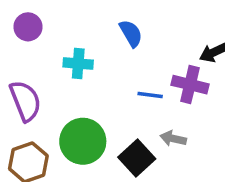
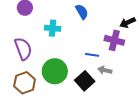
blue line: (150, 95) -> (92, 55), moved

